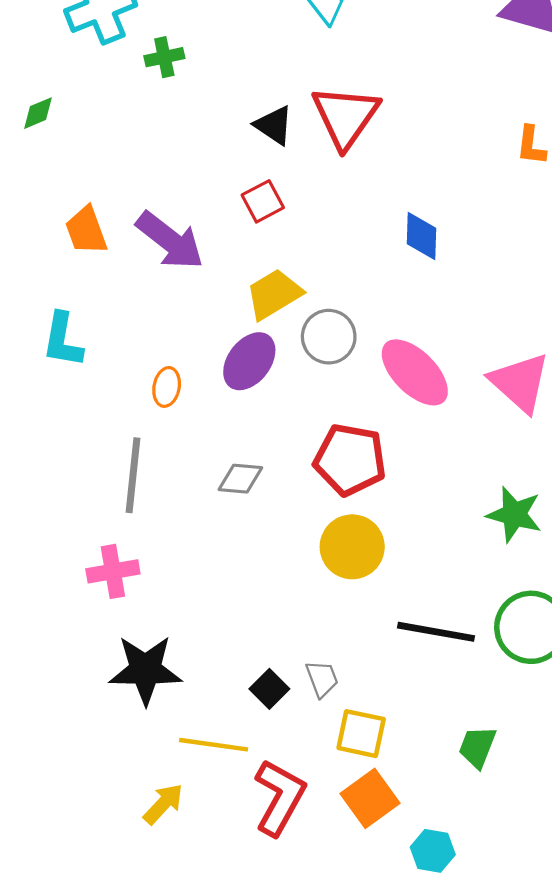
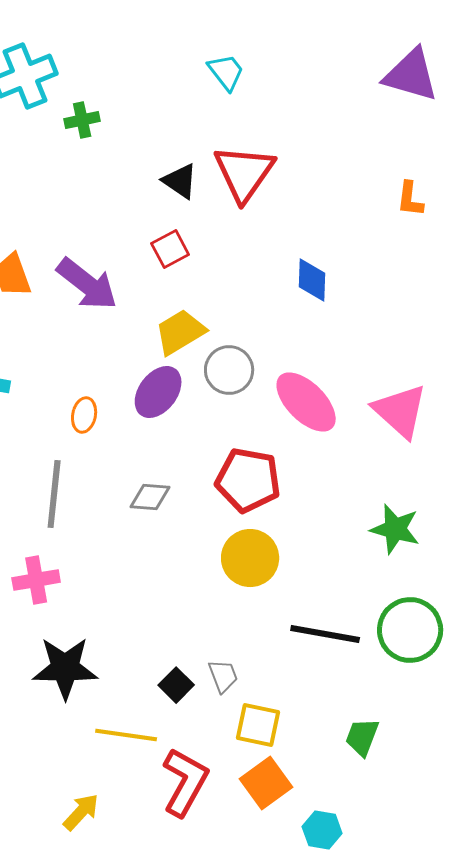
yellow arrow: (163, 804) -> (81, 812), moved

